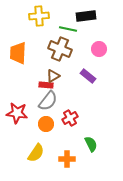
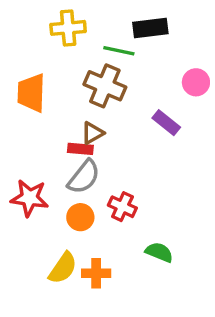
pink circle: (99, 49) -> (196, 82), moved
purple rectangle: (88, 76) -> (166, 123), moved
red cross: (70, 118) -> (122, 207), turned -35
green semicircle: (91, 144) -> (159, 252), turned -42
orange cross: (67, 159) -> (96, 273), moved

